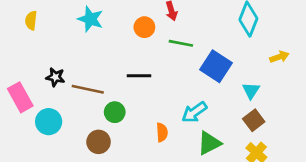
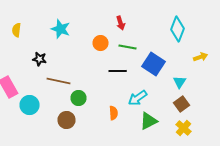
orange circle: (144, 27) -> (100, 43), moved
black line: (139, 76) -> (118, 71), moved
black star: (55, 77) -> (40, 59), moved

